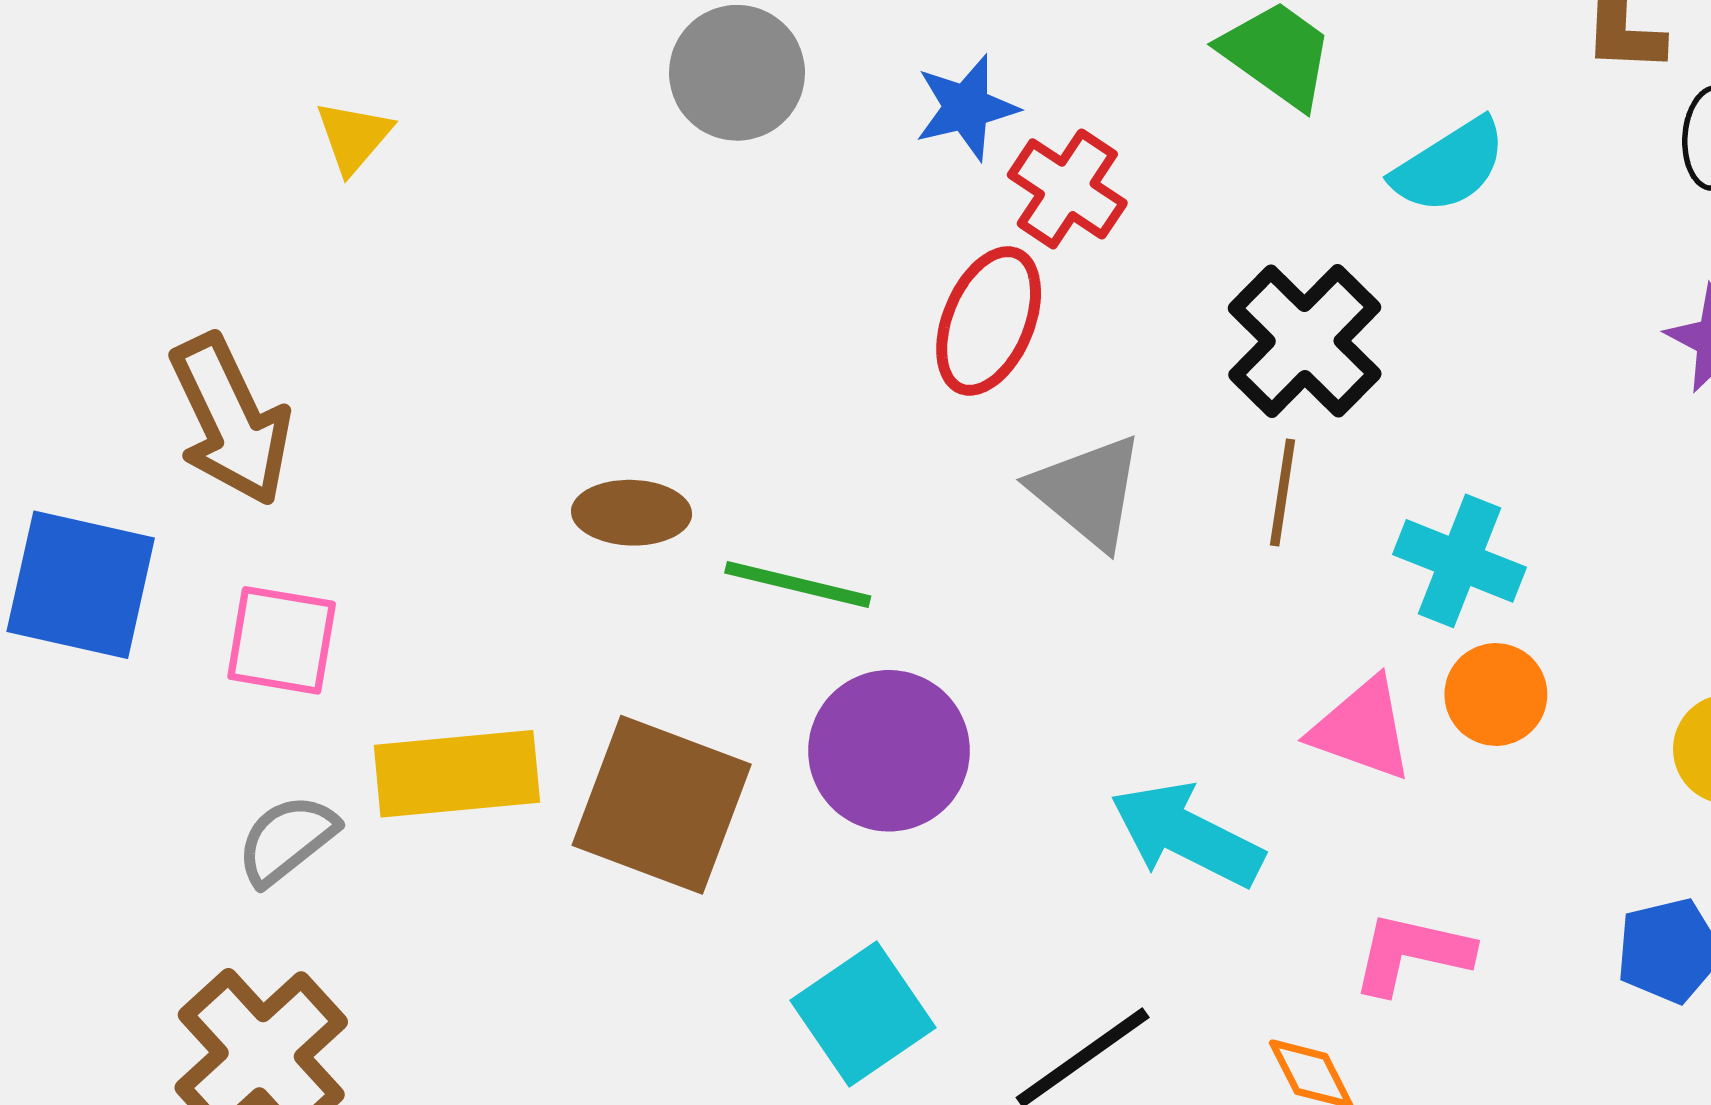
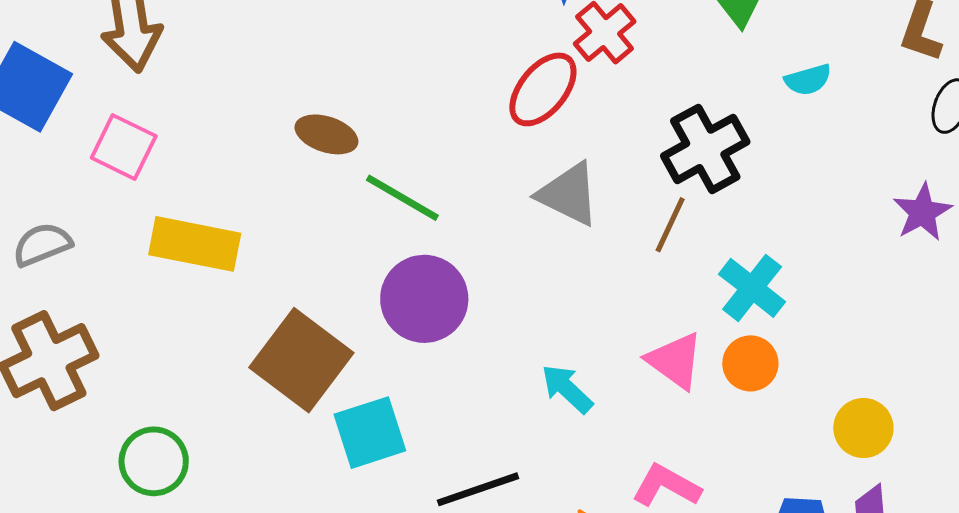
cyan semicircle: (1449, 166) -> (808, 80), size x0.7
gray triangle: (1088, 492) -> (568, 194), turned -30
brown square: (662, 805) -> (301, 360), moved
cyan arrow: (1187, 835) -> (567, 389), size x0.7
gray semicircle: (287, 840) -> (42, 244), moved

